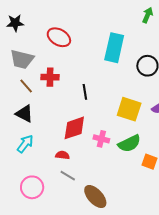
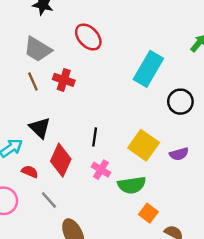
black line: (85, 92) -> (95, 137), moved
black triangle: (24, 114) -> (40, 128), moved
red diamond: (74, 128) -> (61, 160), moved, turned -64
red semicircle: (62, 155) -> (30, 172), moved

